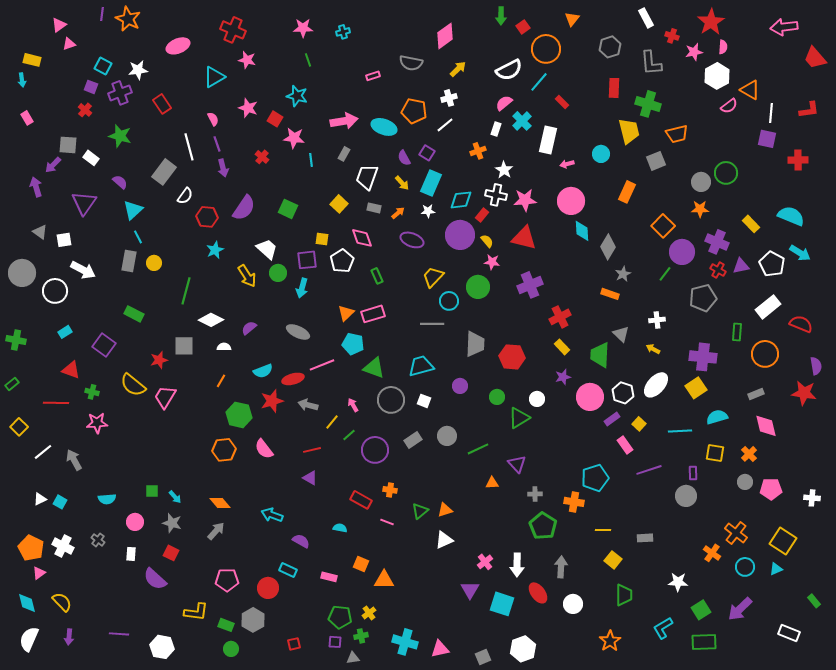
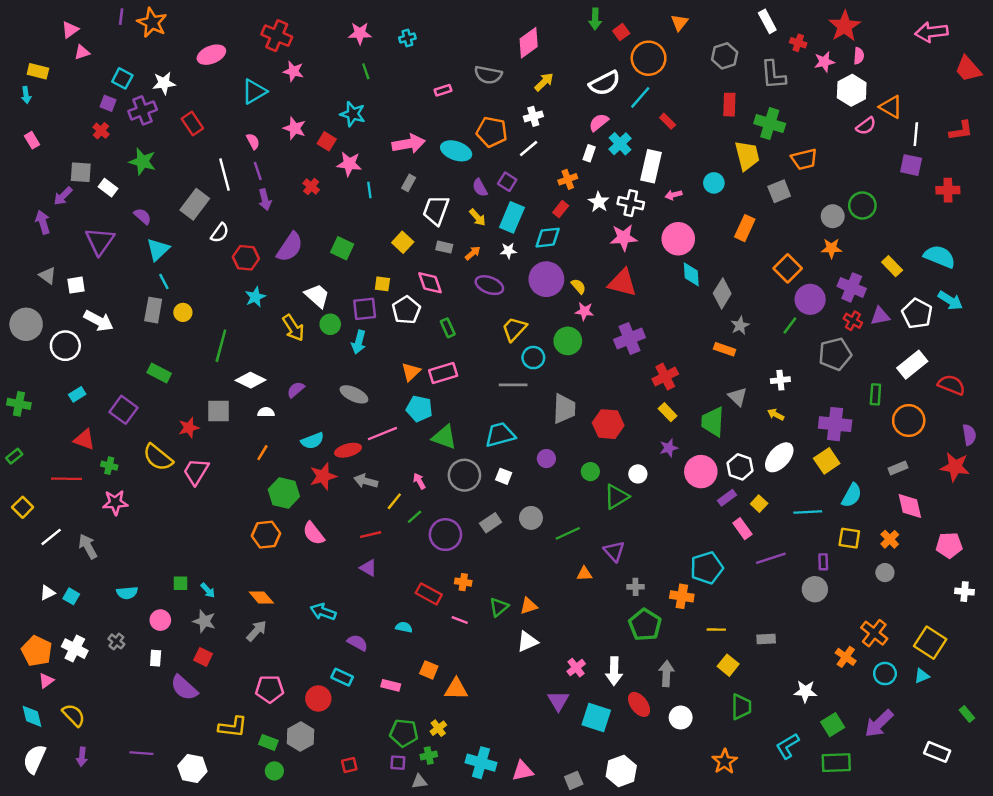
white cross: (496, 195) -> (631, 203), moved
red rectangle: (482, 215) -> (561, 209), moved
cyan semicircle: (717, 417) -> (852, 495), turned 135
pink pentagon: (771, 489) -> (949, 545), moved

